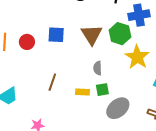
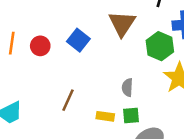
blue square: (56, 35) -> (78, 40), turned 30
brown triangle: (92, 35) -> (122, 24), moved

